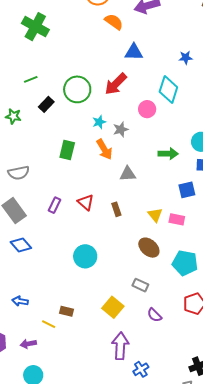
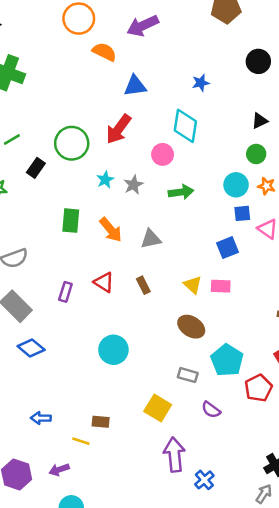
orange arrow: (104, 149) -> (111, 230), moved
green arrow: (168, 154) -> (181, 192), moved
cyan pentagon: (185, 263) -> (227, 360), moved, turned 30

